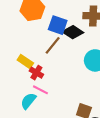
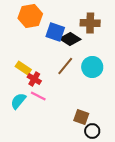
brown line: (53, 45) -> (65, 66), moved
cyan semicircle: (28, 101) -> (18, 101), moved

